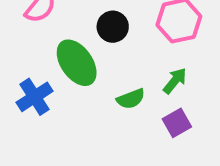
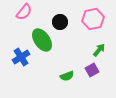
green arrow: (175, 81) -> (99, 50), moved
green semicircle: (131, 99) -> (67, 76), moved

